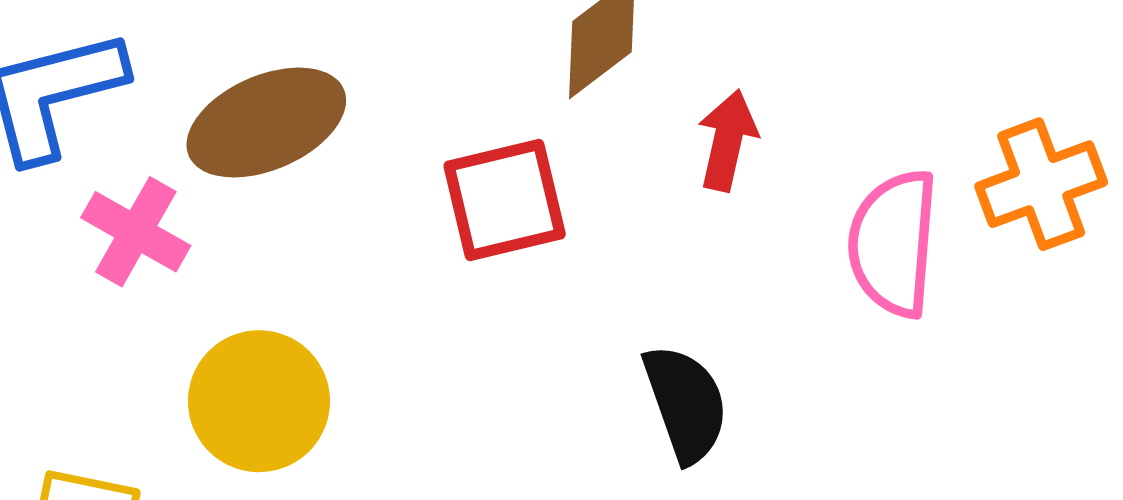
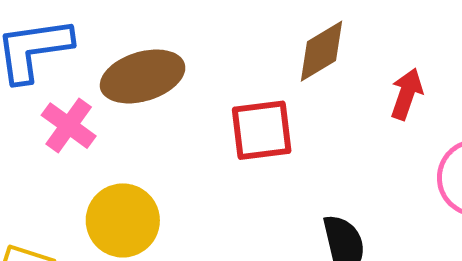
red arrow: (727, 140) -> (407, 94), moved

